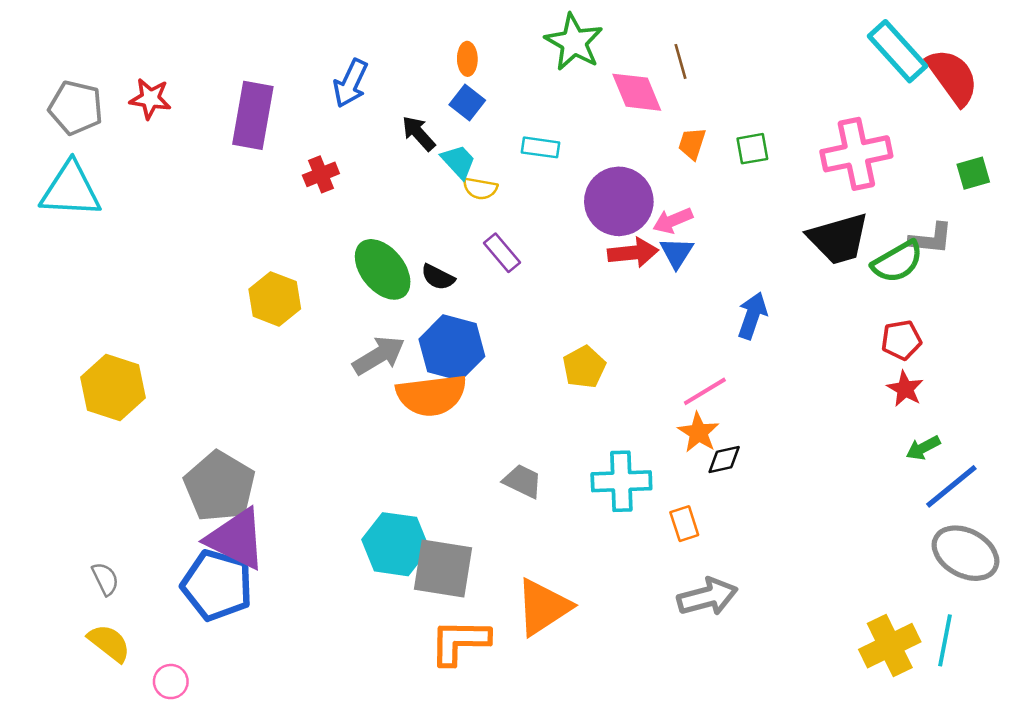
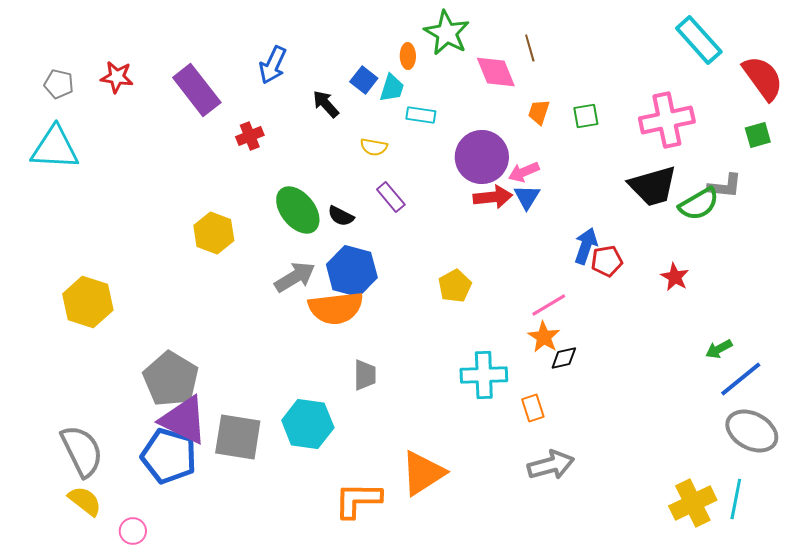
orange ellipse: (467, 59) -> (408, 56), moved
red semicircle: (953, 77) -> (763, 78), moved
gray pentagon: (76, 108) -> (59, 84), size x0.7
purple rectangle: (253, 115) -> (197, 90), turned -48
cyan trapezoid: (458, 162) -> (392, 88), moved, turned 60
red pentagon: (901, 340) -> (607, 261), moved
red star: (905, 389) -> (675, 277), moved
gray trapezoid: (523, 481) -> (365, 375), moved, turned 64
gray square: (443, 569) -> (238, 437), moved
gray semicircle: (105, 579) -> (82, 451), size x2.0

